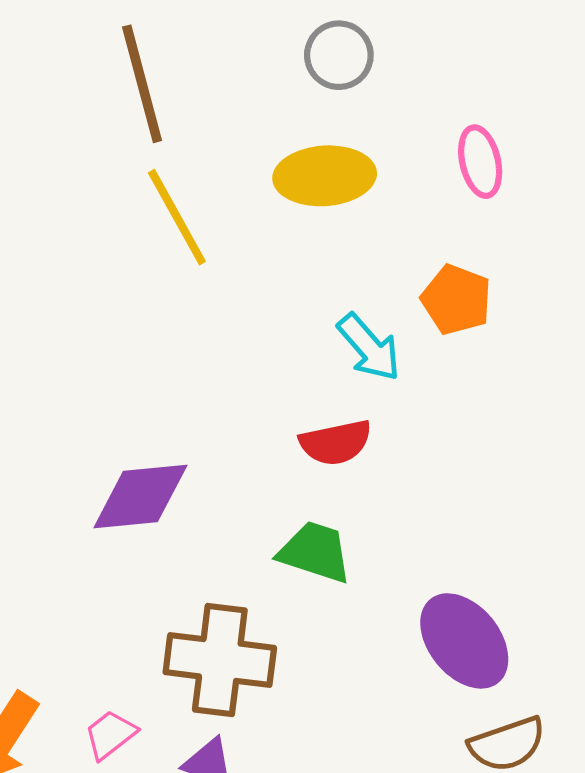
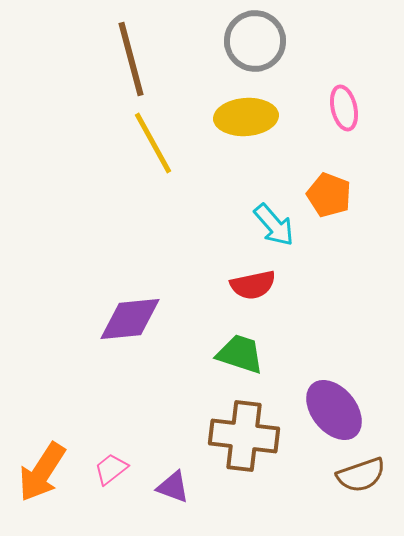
gray circle: (339, 55) -> (255, 41), size x1.4
brown cross: (220, 660) -> (244, 436), moved

